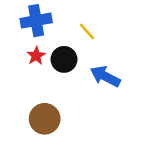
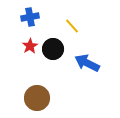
blue cross: (36, 21) -> (30, 17), size x0.7

